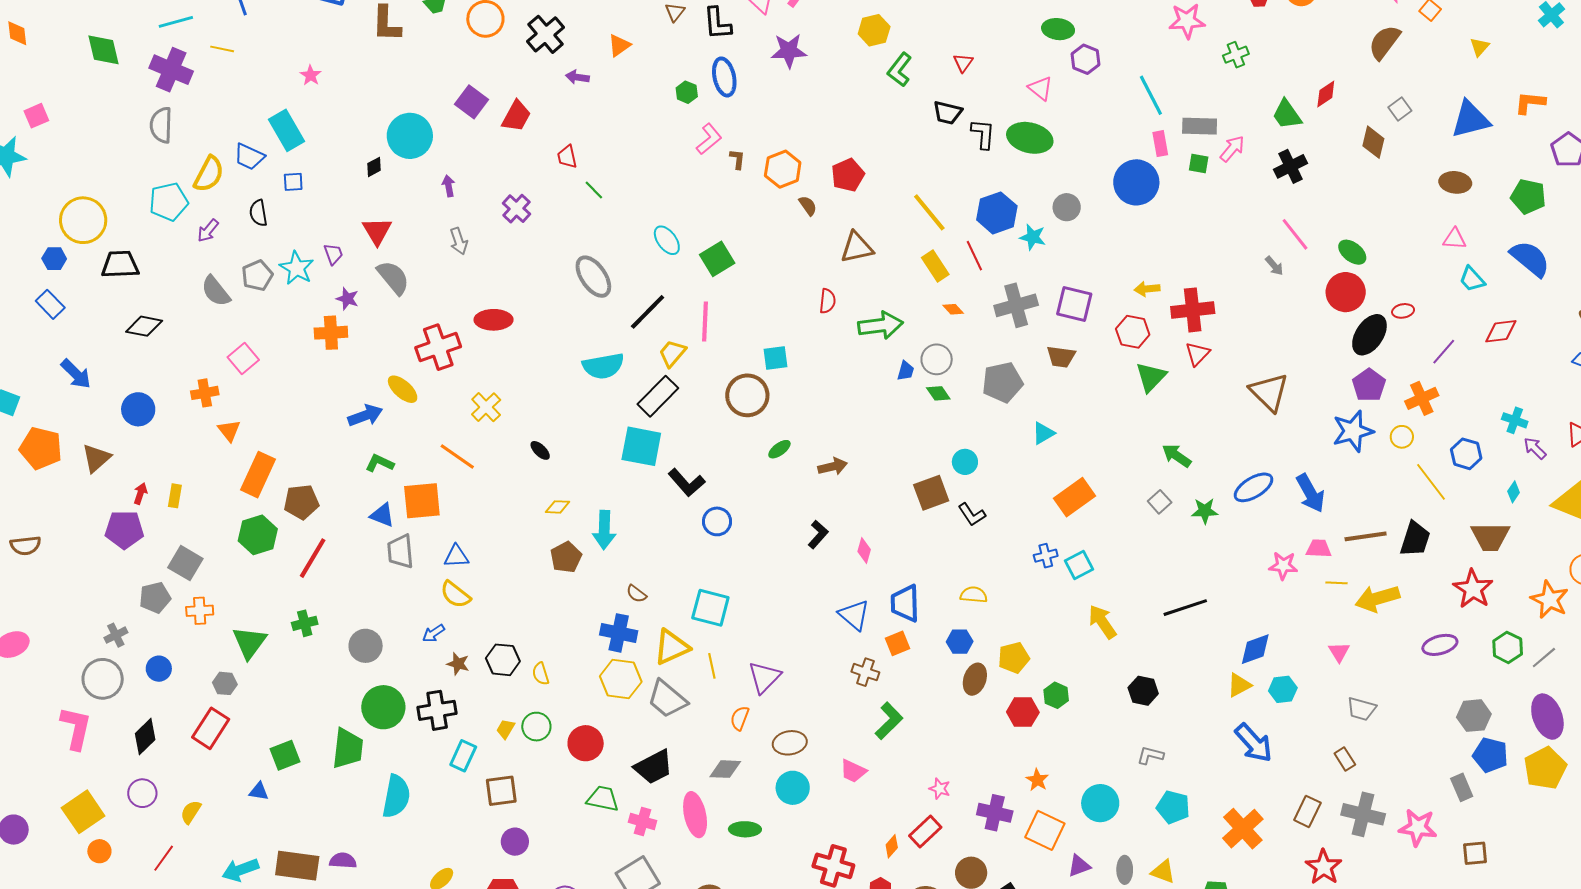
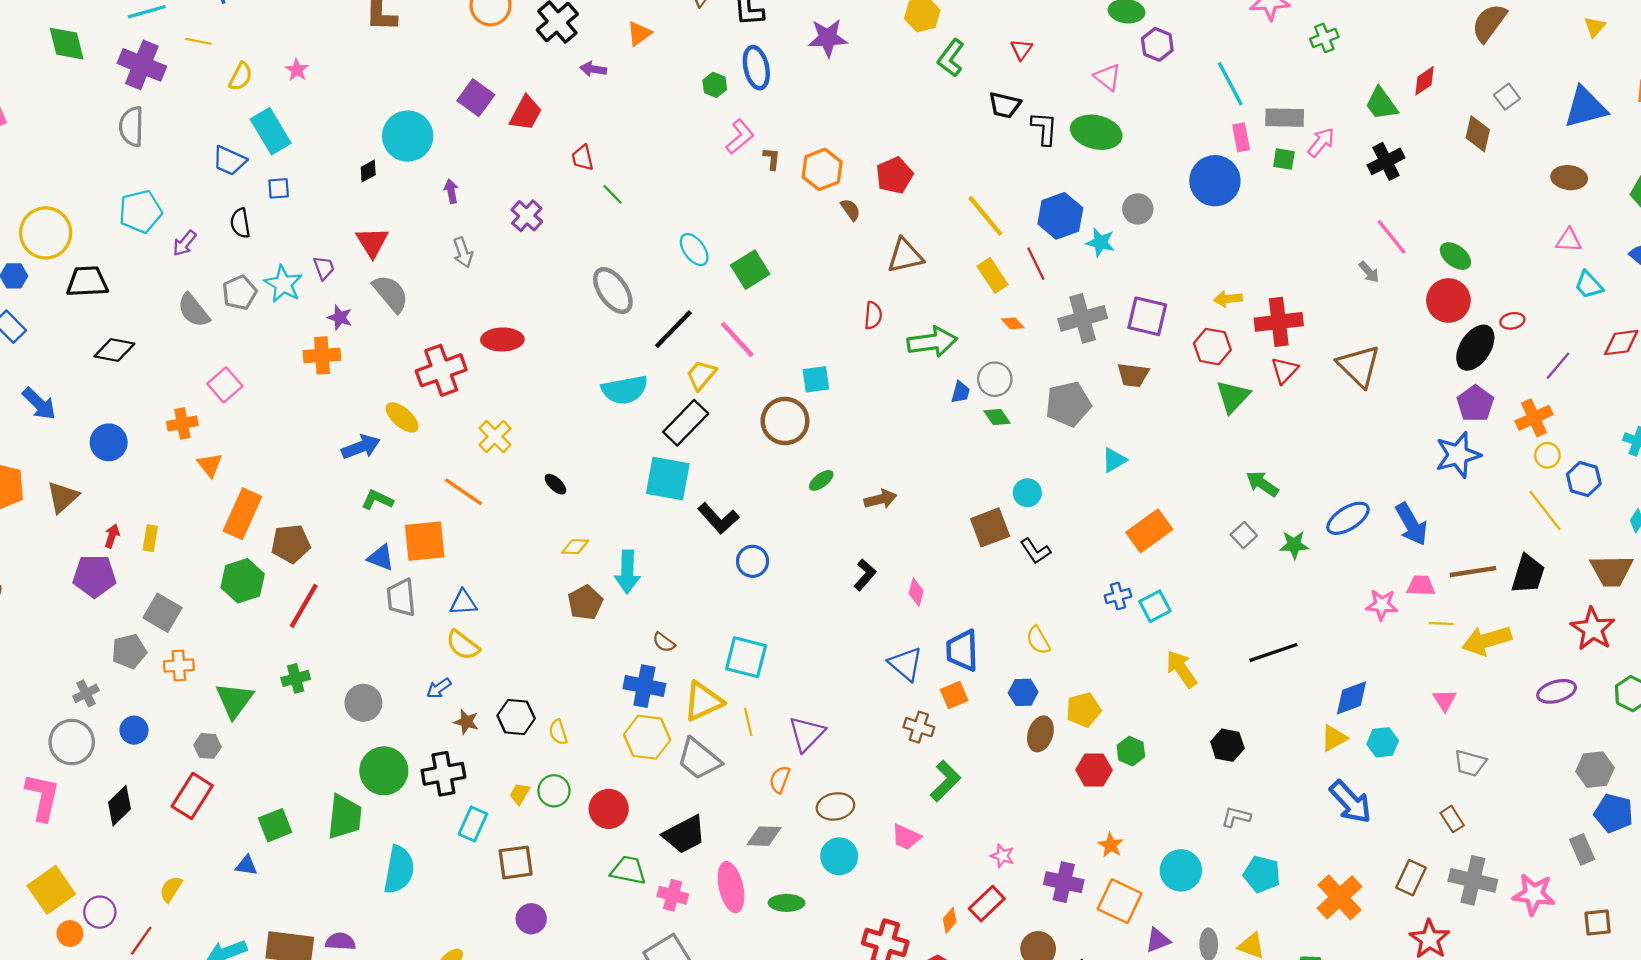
yellow semicircle: (209, 174) -> (241, 77), moved, size x0.7
pink line: (705, 322) -> (737, 339), turned -45
brown triangle: (1269, 392) -> (1359, 366), moved
yellow circle: (1402, 437) -> (1547, 455), moved
yellow semicircle: (974, 595) -> (1038, 640), turned -124
purple circle: (142, 793) -> (100, 912), moved

